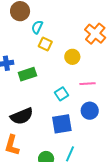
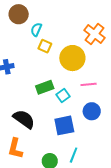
yellow circle: (72, 57) -> (72, 58), size x1.6
green rectangle: (27, 74) -> (45, 87), moved
black semicircle: (22, 116) -> (24, 119), turned -120

